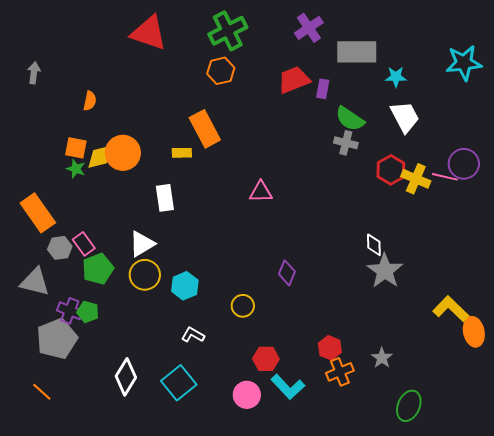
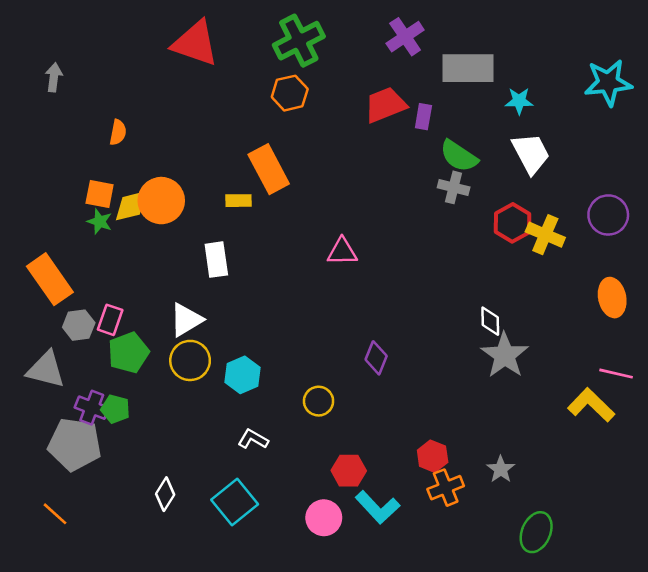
gray arrow: (34, 73) -> (54, 77), moved
pink line: (445, 177) -> (616, 374), moved
pink rectangle: (84, 244) -> (110, 320), turned 55
orange ellipse: (474, 332) -> (612, 298), moved
gray pentagon: (57, 339) -> (75, 444), turned 30
white diamond: (126, 377) -> (165, 494), size x0.7

